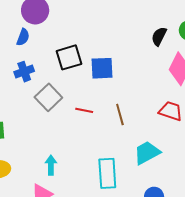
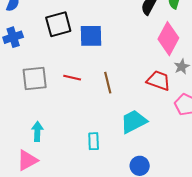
gray square: (48, 97) -> (35, 79), moved, turned 36
cyan rectangle: (107, 173) -> (94, 141), size x0.6

